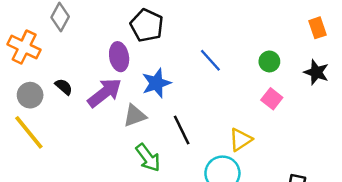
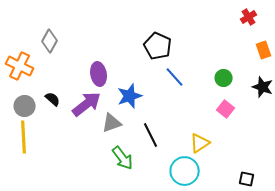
black pentagon: (147, 25) -> (158, 46), moved
yellow line: (29, 132) -> (24, 137), turned 36

